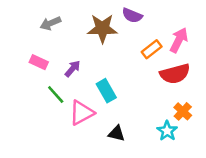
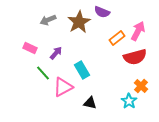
gray arrow: (50, 23) -> (48, 20), moved
brown star: (102, 28) -> (79, 22), turned -30

